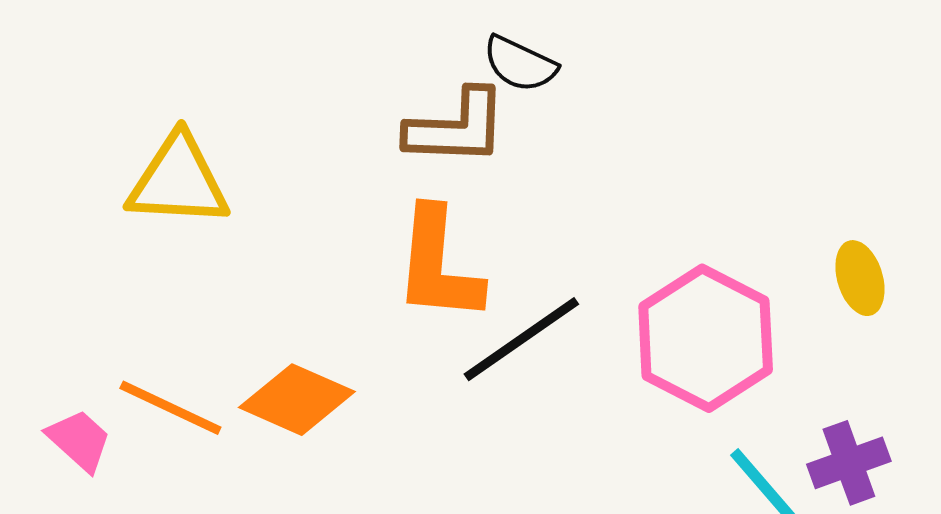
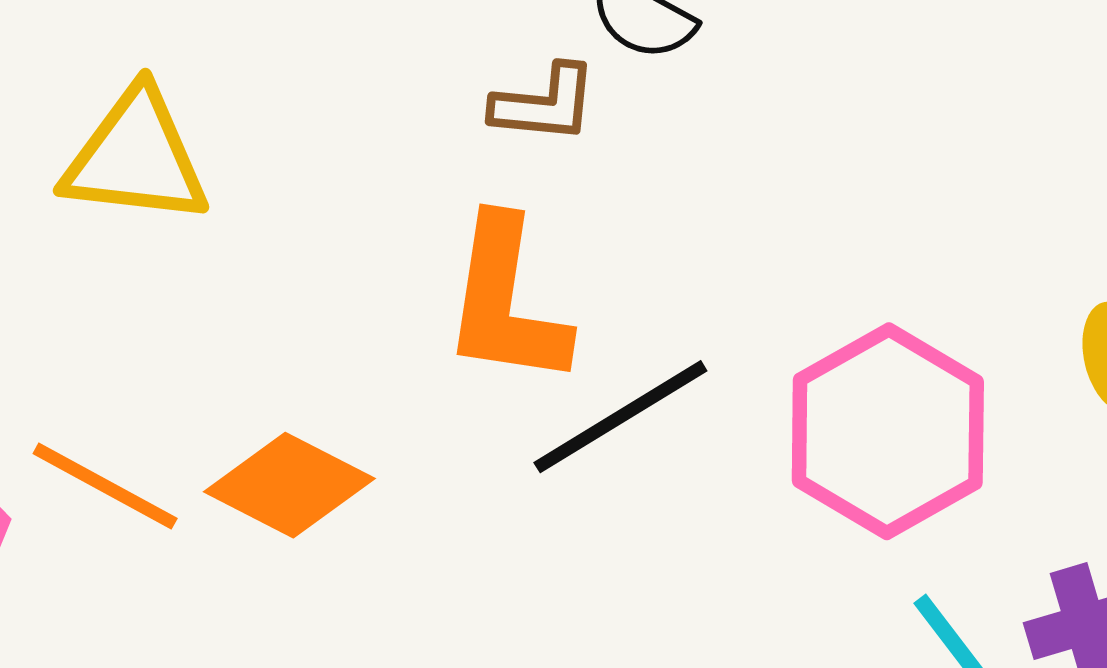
brown L-shape: (456, 127) -> (544, 104), size x0.7

